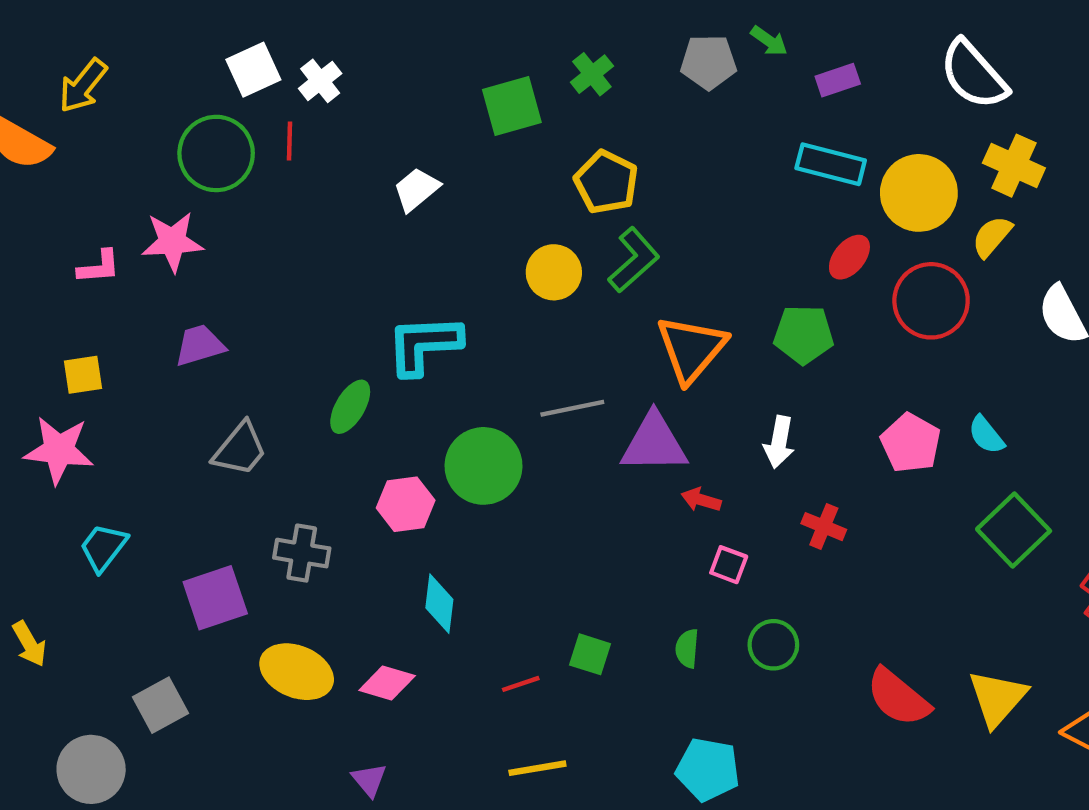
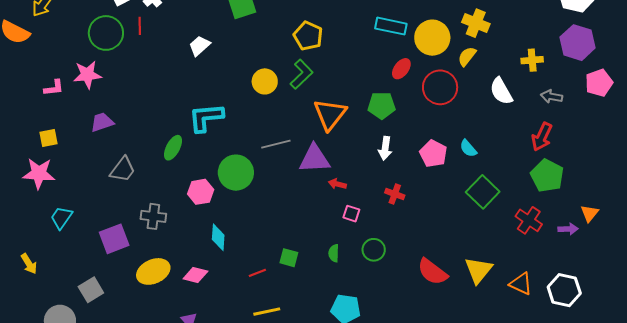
yellow pentagon: (606, 182) -> (308, 36), moved
white arrow: (779, 442) -> (385, 148), moved
yellow ellipse: (297, 672) -> (153, 271), turned -44

